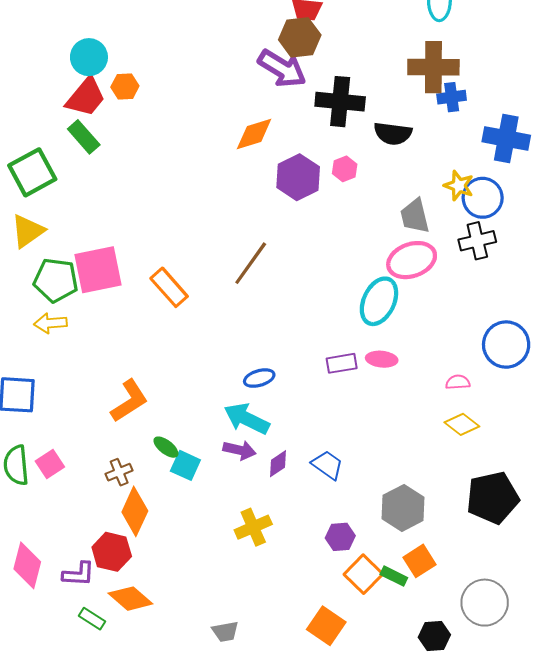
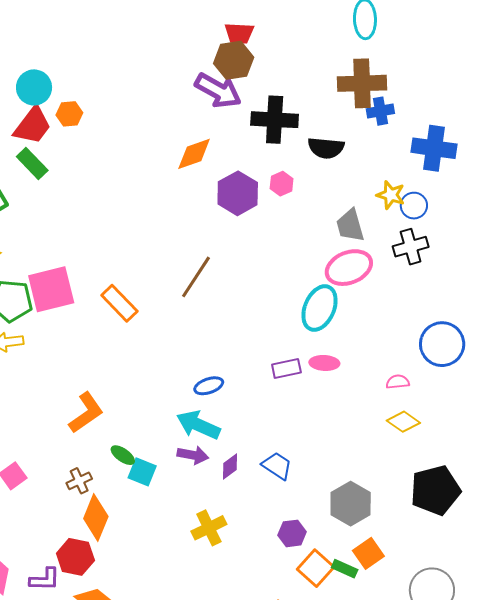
blue circle: (483, 198) -> (414, 206), size x0.7

